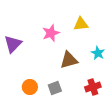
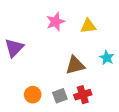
pink star: (51, 33) -> (56, 22), moved
red cross: (93, 87) -> (83, 95), moved

